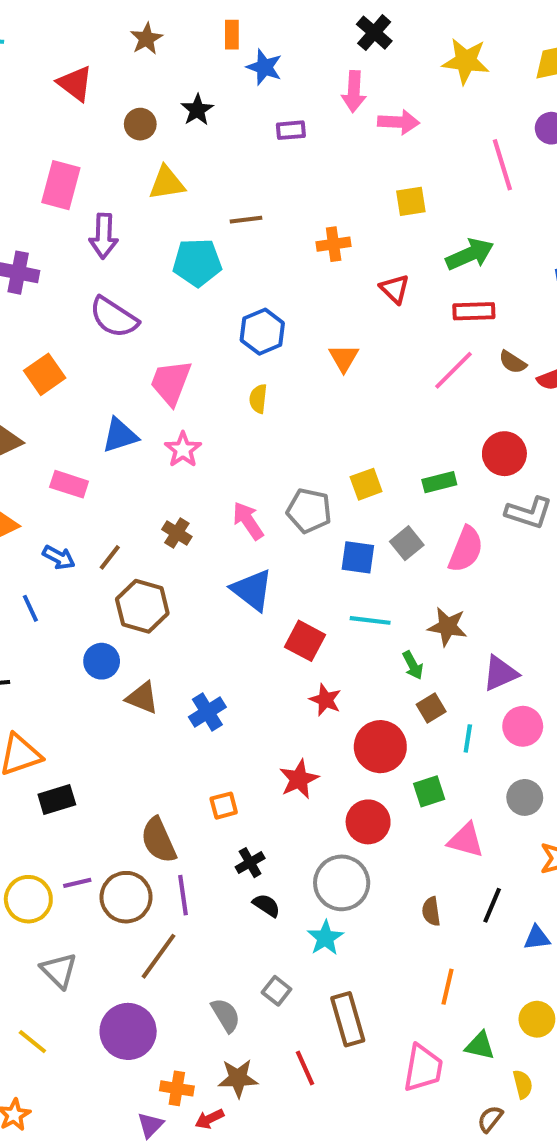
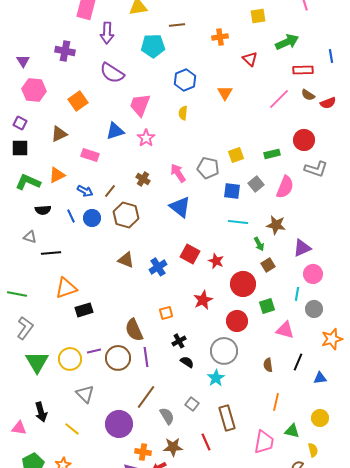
red rectangle: (474, 311) -> (303, 70), moved
red square: (305, 641) -> (190, 254), moved
blue circle: (102, 661) -> (92, 218), moved
cyan line: (468, 738) -> (297, 294), moved
brown line: (159, 956) -> (146, 397), moved

